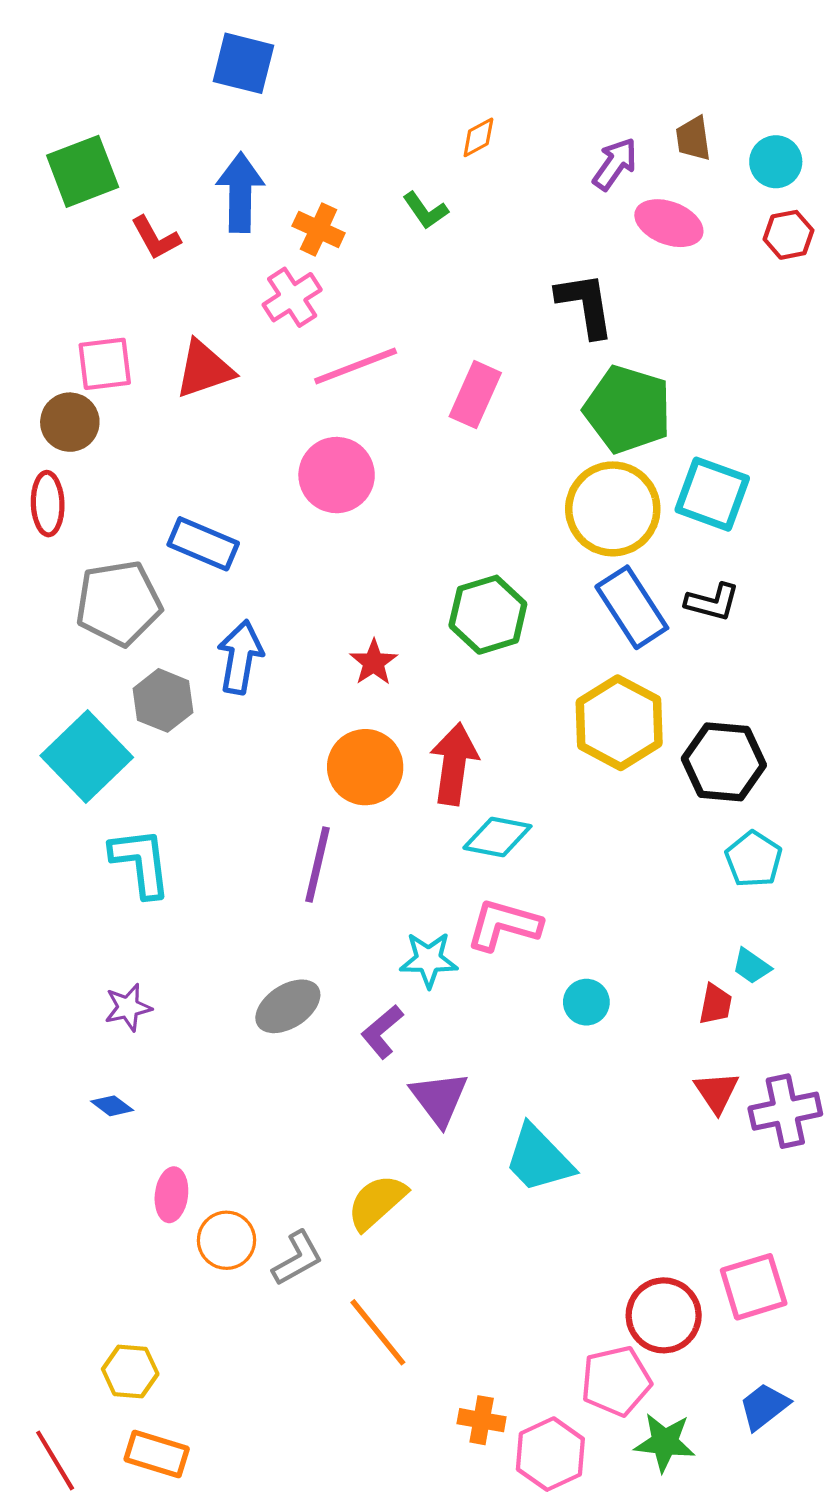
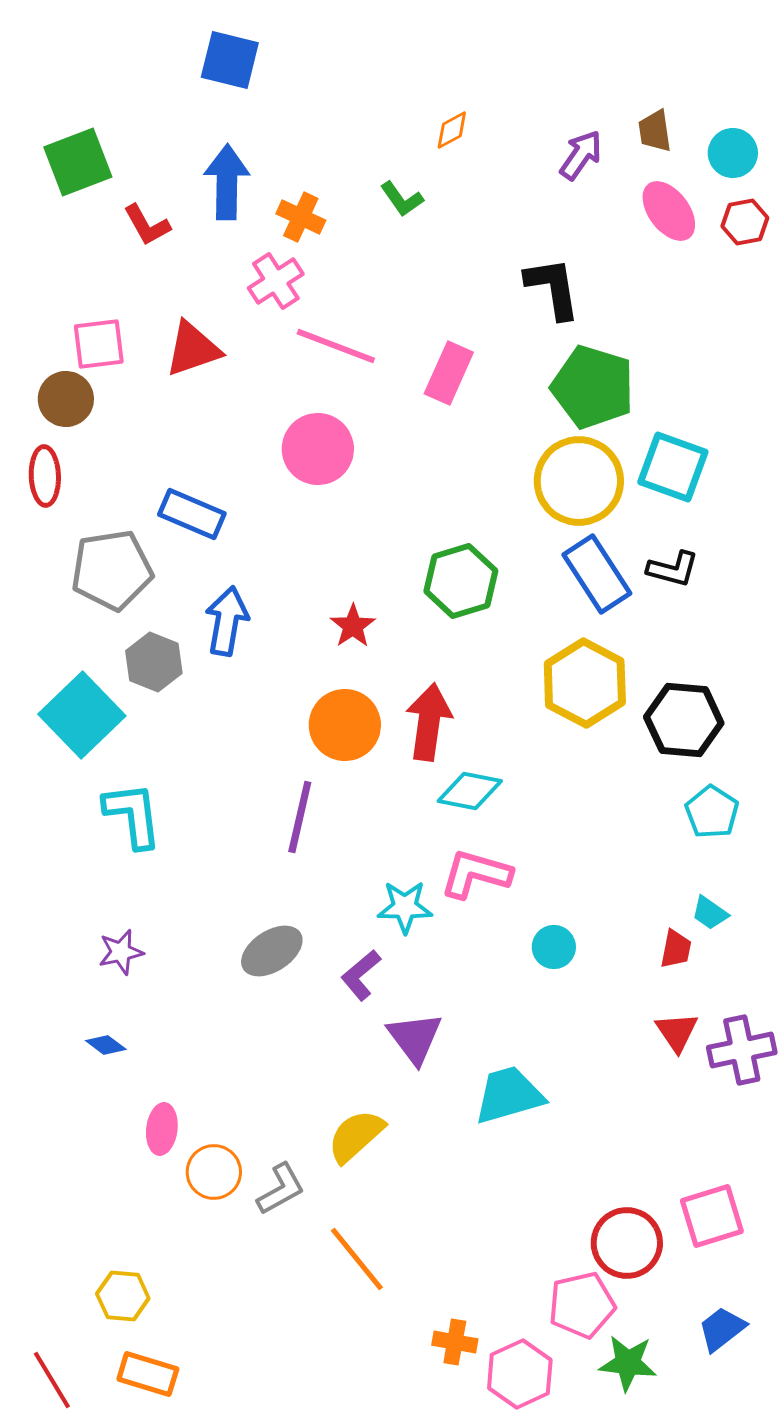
pink ellipse: (669, 223) -> (669, 211), moved, turned 32
pink line: (356, 366) -> (336, 346), turned 42
cyan trapezoid: (539, 1159) -> (509, 1095), turned 118

